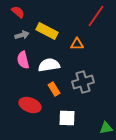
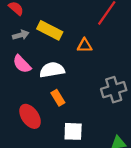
pink semicircle: (23, 60) -> (22, 64), turned -30
gray cross: (83, 82) -> (114, 90), moved
red ellipse: (30, 105) -> (30, 116), turned 35

